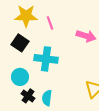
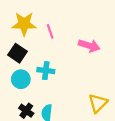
cyan cross: (46, 59) -> (46, 71), size x0.7
cyan circle: (20, 77) -> (21, 79), moved

